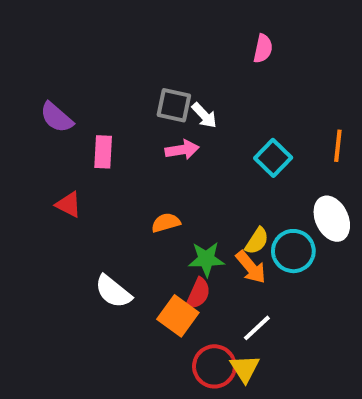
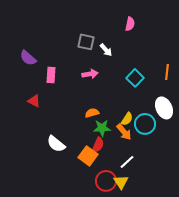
gray square: (174, 105) -> (86, 42), moved
white arrow: (204, 115) -> (106, 50), moved
orange semicircle: (166, 223) -> (92, 113), moved

